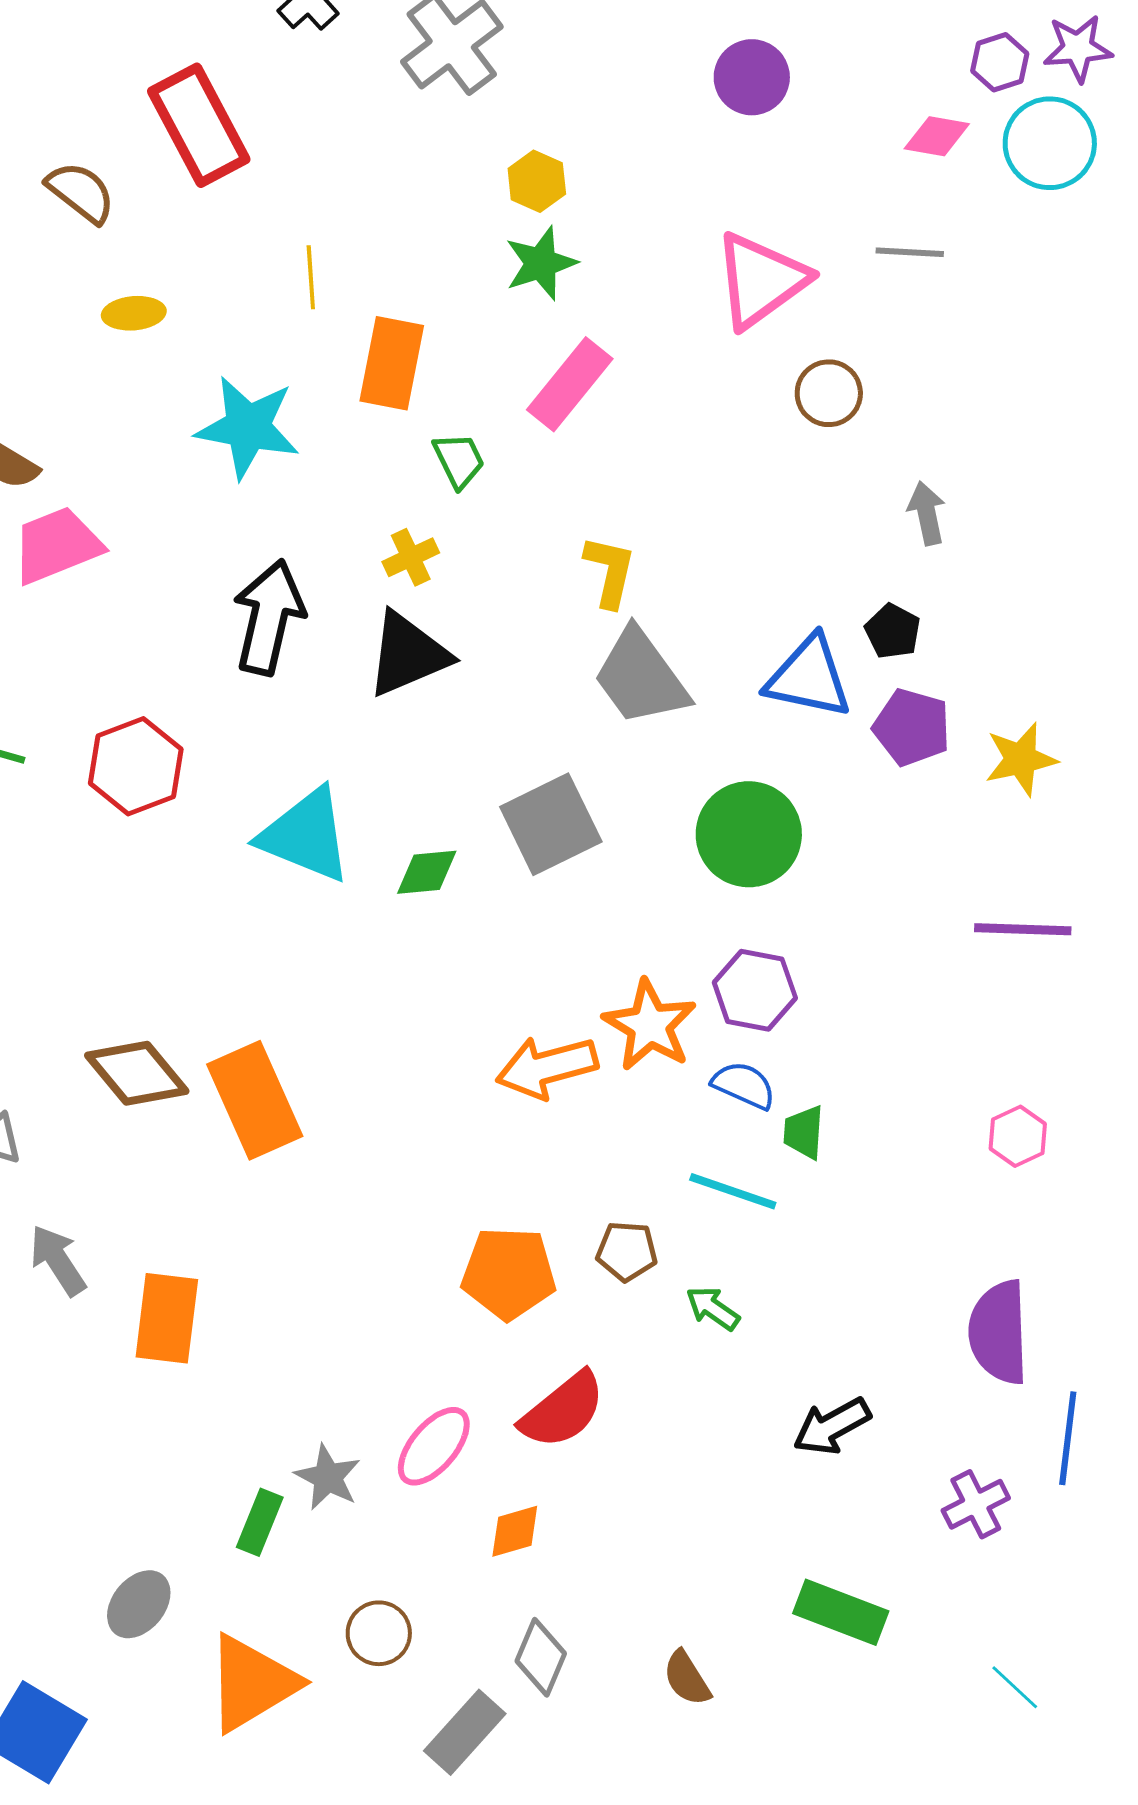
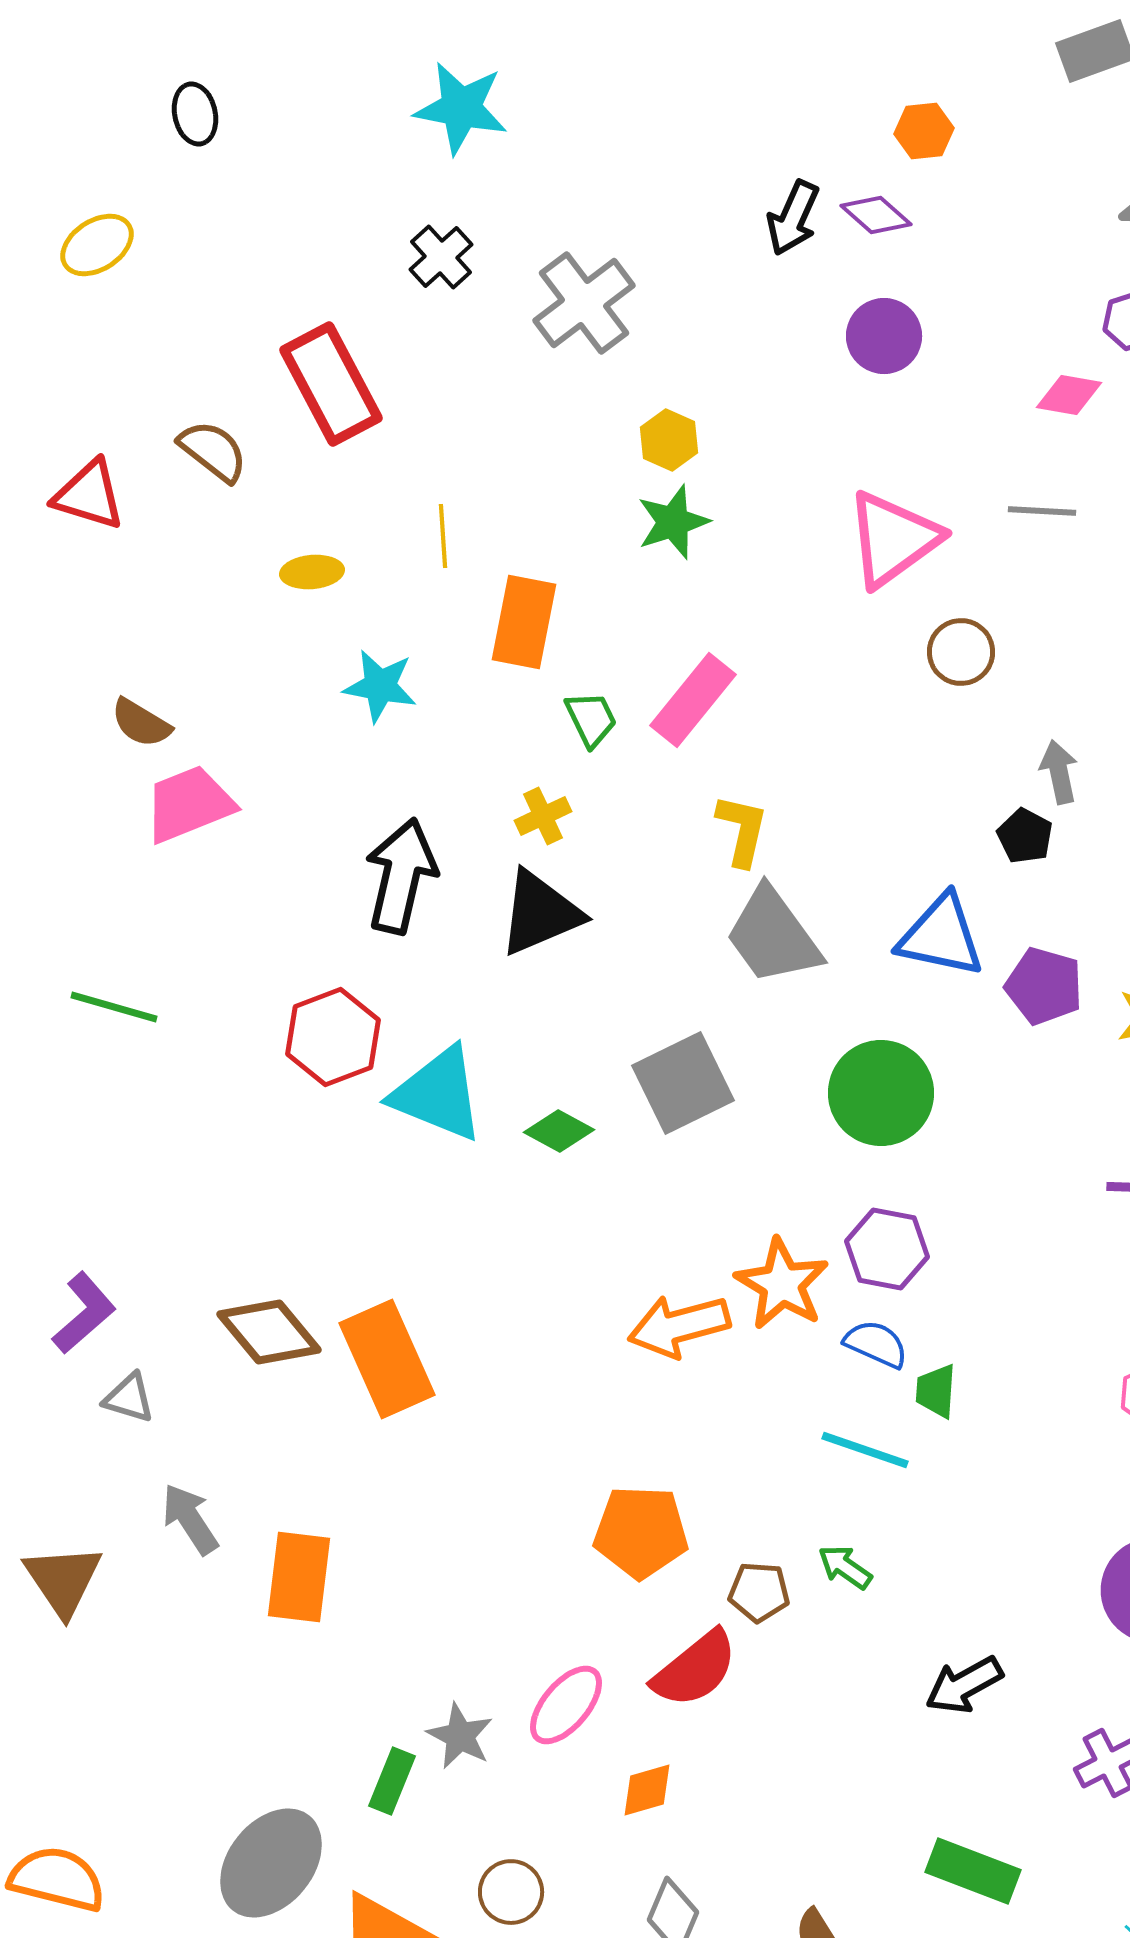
yellow ellipse: (134, 313) -> (312, 572), moved
pink rectangle: (570, 384) -> (693, 700), moved
cyan star: (248, 427) -> (380, 686), size x0.7
black pentagon: (893, 631) -> (1025, 836), moved
red hexagon: (136, 766) -> (333, 1037), moved
green diamond: (427, 872) -> (559, 1131), turned 34
brown pentagon: (627, 1251) -> (759, 1592), moved
gray ellipse: (139, 1604) -> (271, 1863), size x1.6

